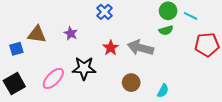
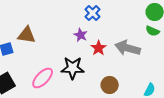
green semicircle: (166, 30) -> (153, 31), turned 40
purple star: (71, 33) -> (81, 35), moved
brown circle: (131, 83) -> (110, 85), moved

